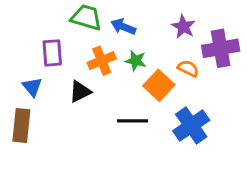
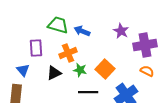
green star: (136, 61) -> (80, 70), moved
orange semicircle: (188, 68) -> (147, 71), moved

